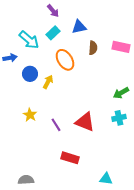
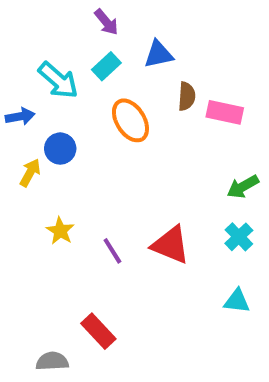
pink rectangle: (121, 47) -> (225, 112), moved
yellow arrow: (48, 82) -> (30, 173), moved
cyan cross: (119, 118) -> (239, 237), turned -32
red rectangle: (70, 158) -> (98, 331), moved, turned 30
cyan triangle: (106, 179) -> (237, 301), moved

